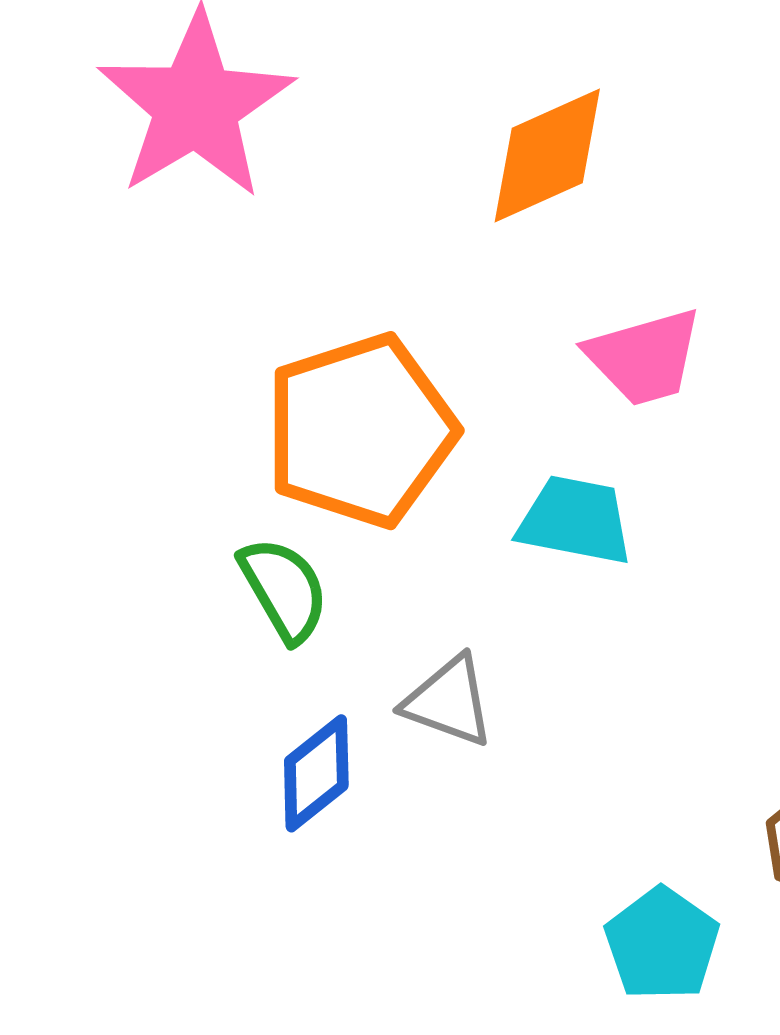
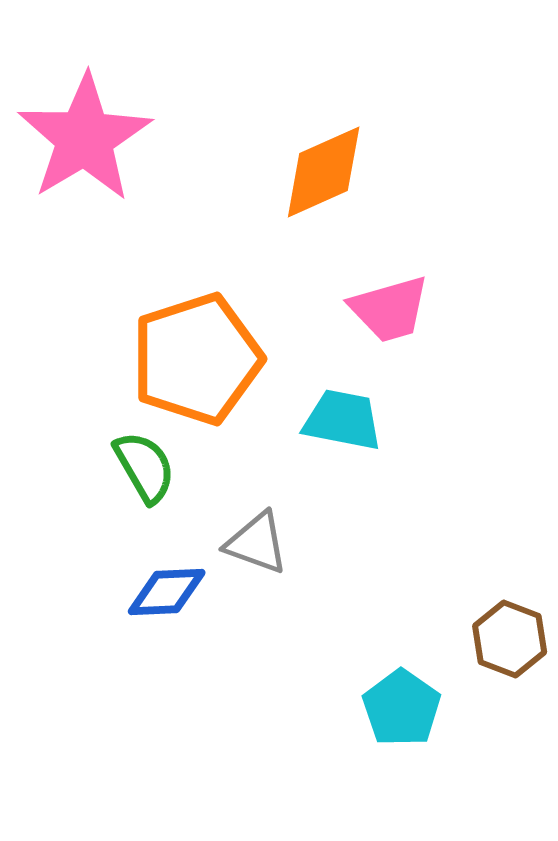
blue diamond: (316, 773) -> (167, 592), turned 36

